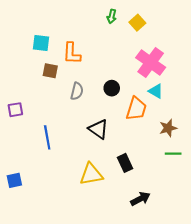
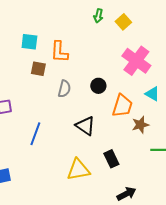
cyan triangle: (156, 91) -> (152, 94), moved
brown star: (168, 128) -> (140, 125), moved
blue line: (47, 137) -> (35, 134), turned 30

